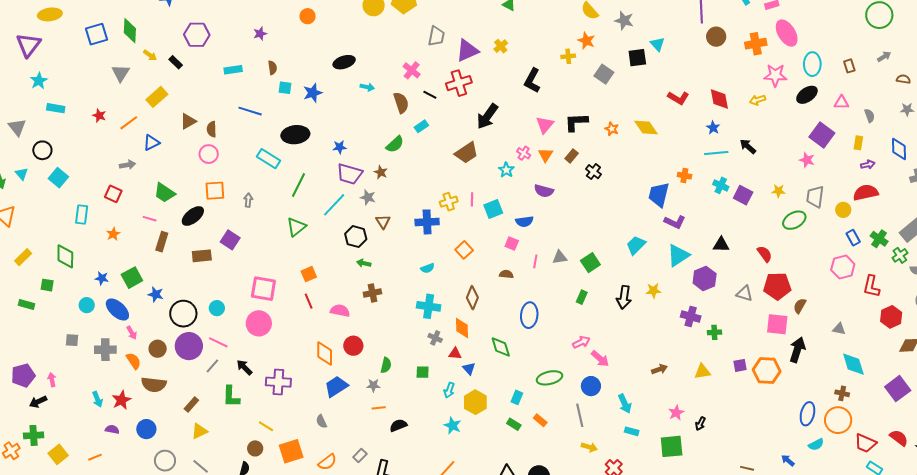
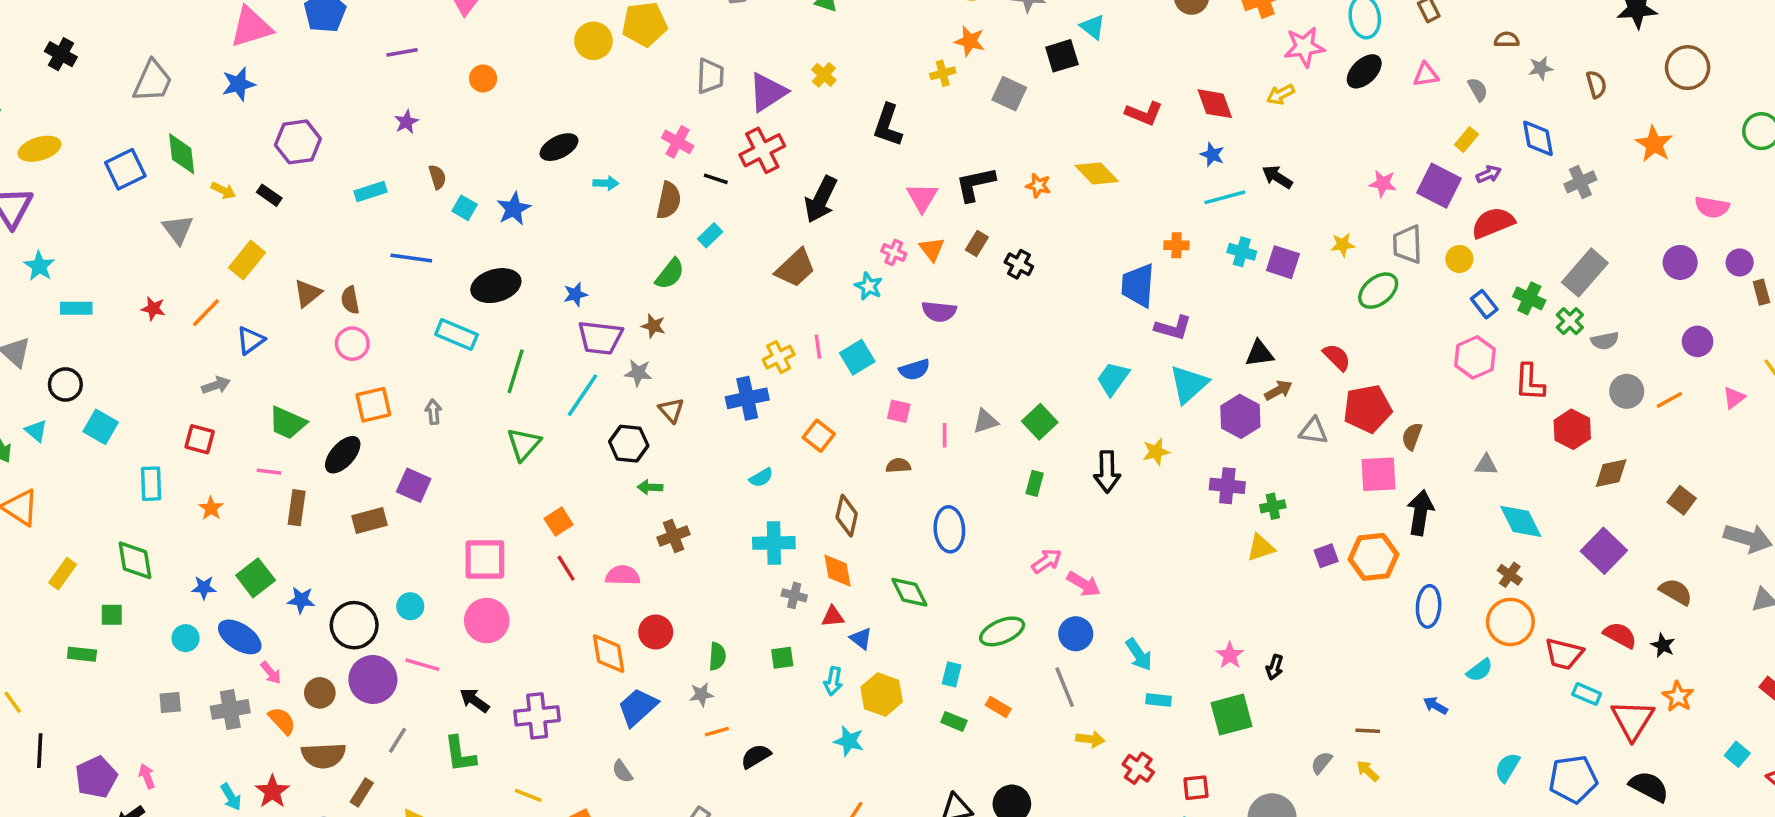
brown semicircle: (903, 79) -> (1507, 40), moved
cyan square: (285, 88) -> (465, 208), turned 32
brown semicircle: (401, 103) -> (669, 200), turned 40
purple square: (822, 135) -> (1439, 186), moved
yellow rectangle: (858, 143) -> (1466, 139), turned 40
gray line: (212, 366) -> (397, 740), moved
brown arrow: (659, 369) -> (1278, 390), moved
yellow triangle: (702, 372) -> (1261, 548), moved
brown cross: (842, 393) -> (1510, 575), turned 32
brown rectangle: (191, 404) -> (362, 792), moved
blue ellipse: (807, 414) -> (1429, 606), moved

